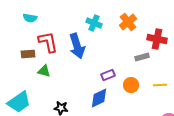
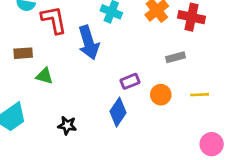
red cross: (157, 39) -> (192, 17), moved
red L-shape: (48, 42) -> (54, 20), moved
blue diamond: (99, 98) -> (118, 112), turned -30

